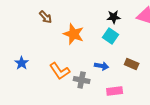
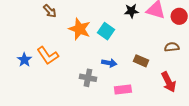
black star: (114, 17) -> (131, 11), moved
cyan square: (111, 36) -> (106, 31), moved
orange L-shape: (60, 71) -> (48, 56), moved

